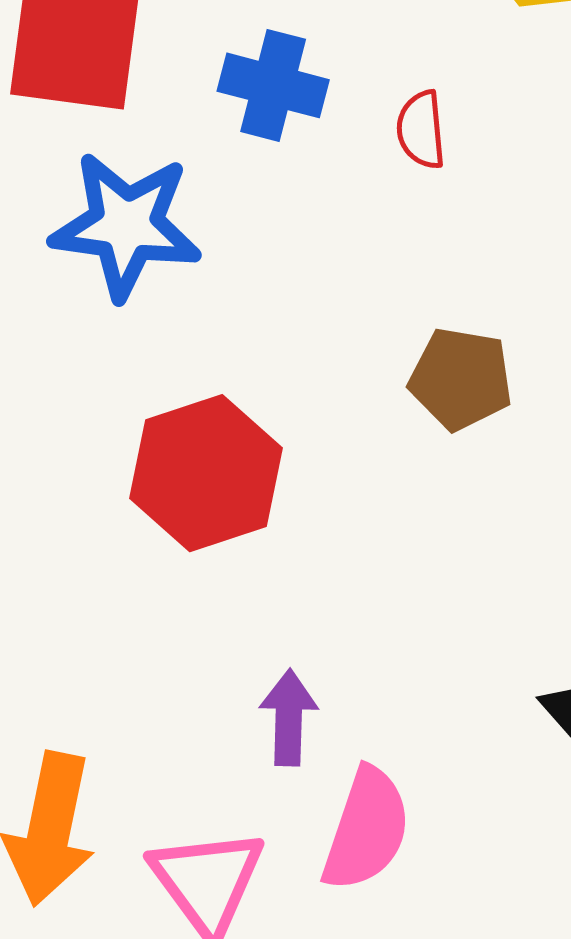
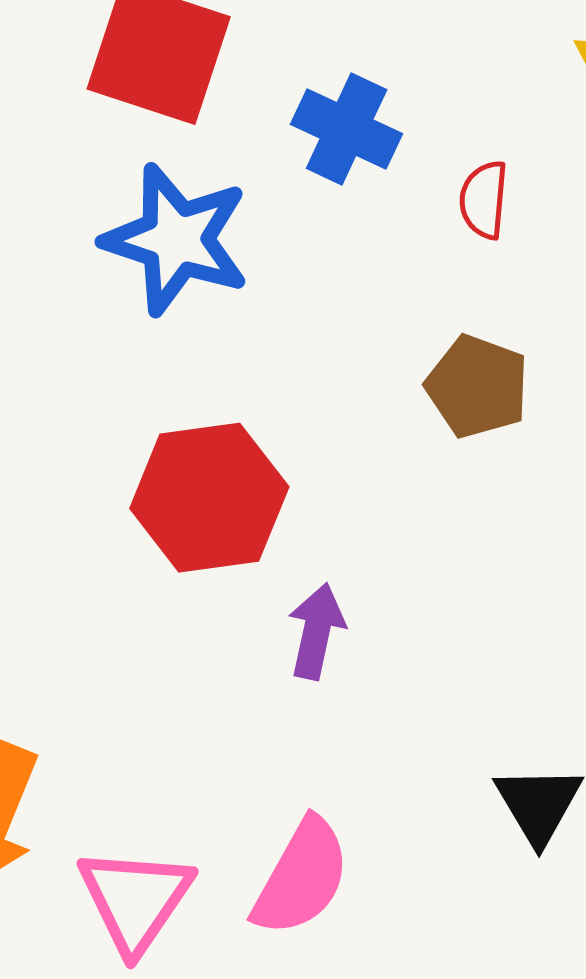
brown pentagon: (461, 379) -> (477, 386), moved
purple arrow: (289, 718) -> (316, 631), moved

